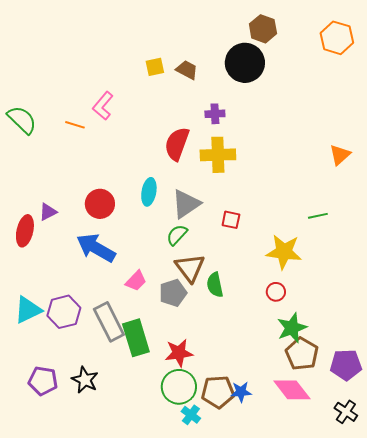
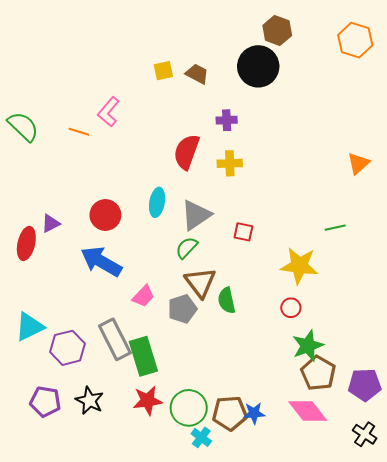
yellow cross: (218, 155) -> (230, 163), size x0.7
purple hexagon: (64, 312) -> (67, 348), moved
red star: (179, 353) -> (148, 401), moved

